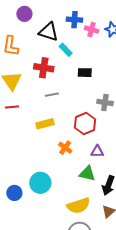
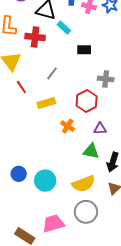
red cross: (44, 68) -> (35, 37), moved
gray line: (52, 95) -> (52, 73), turned -40
red line: (12, 107) -> (21, 87), moved, turned 64
cyan circle: (40, 183) -> (45, 181), moved

